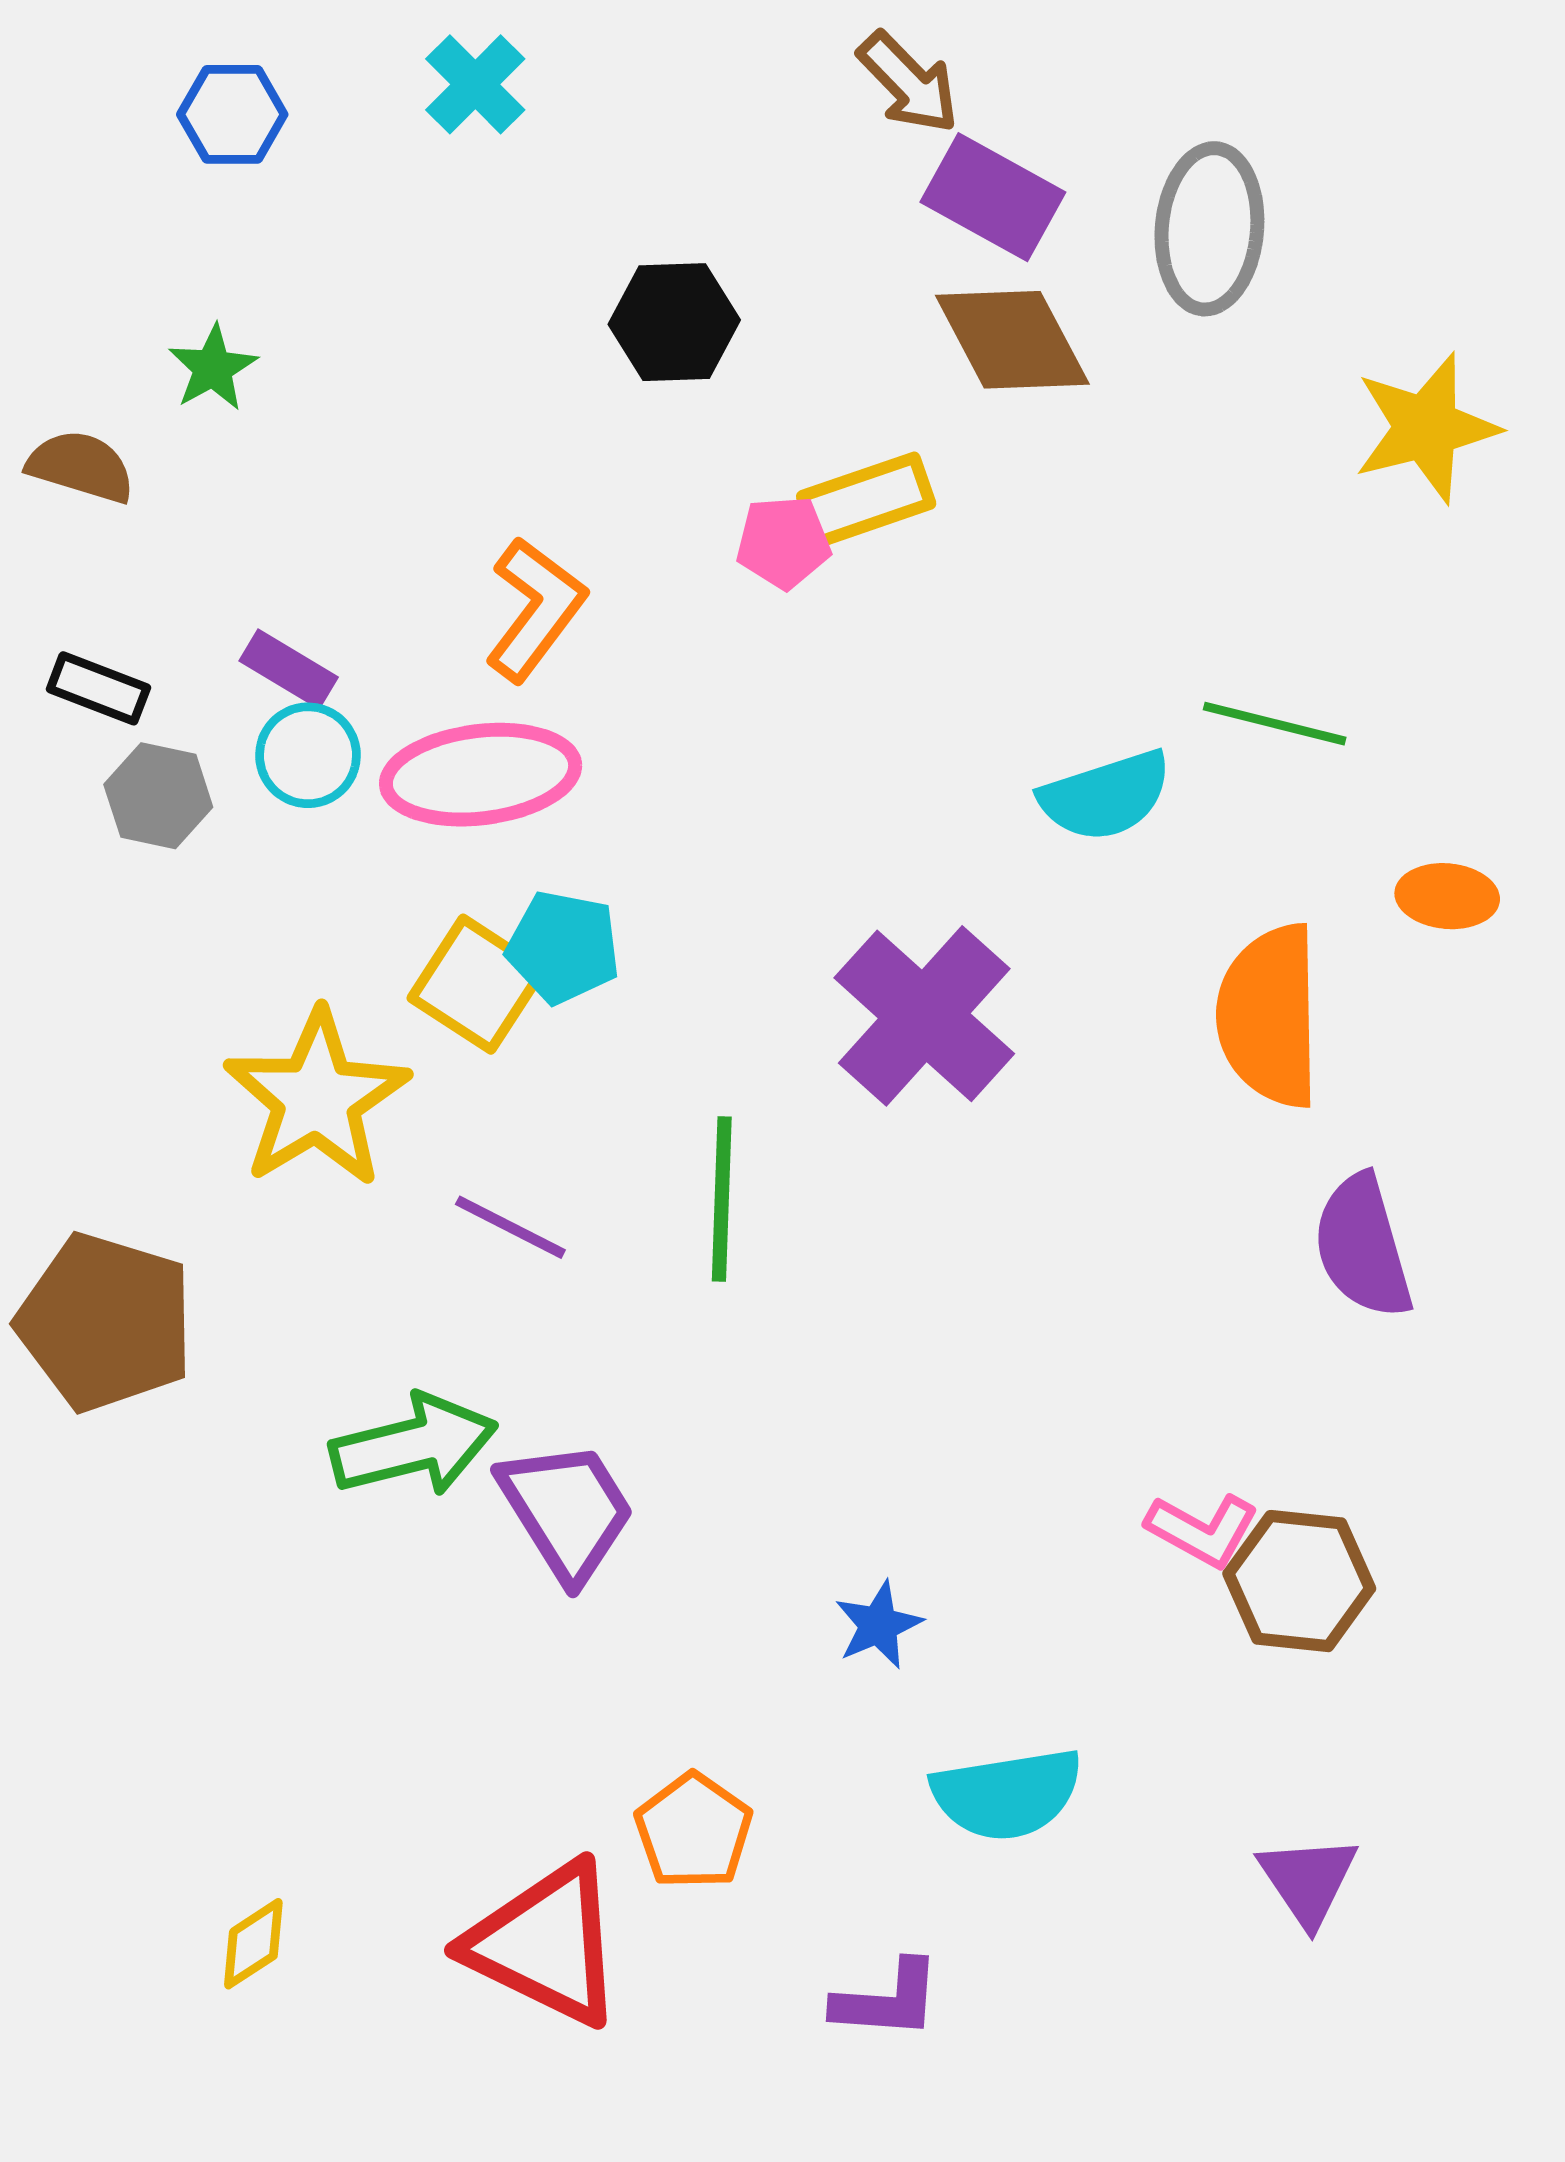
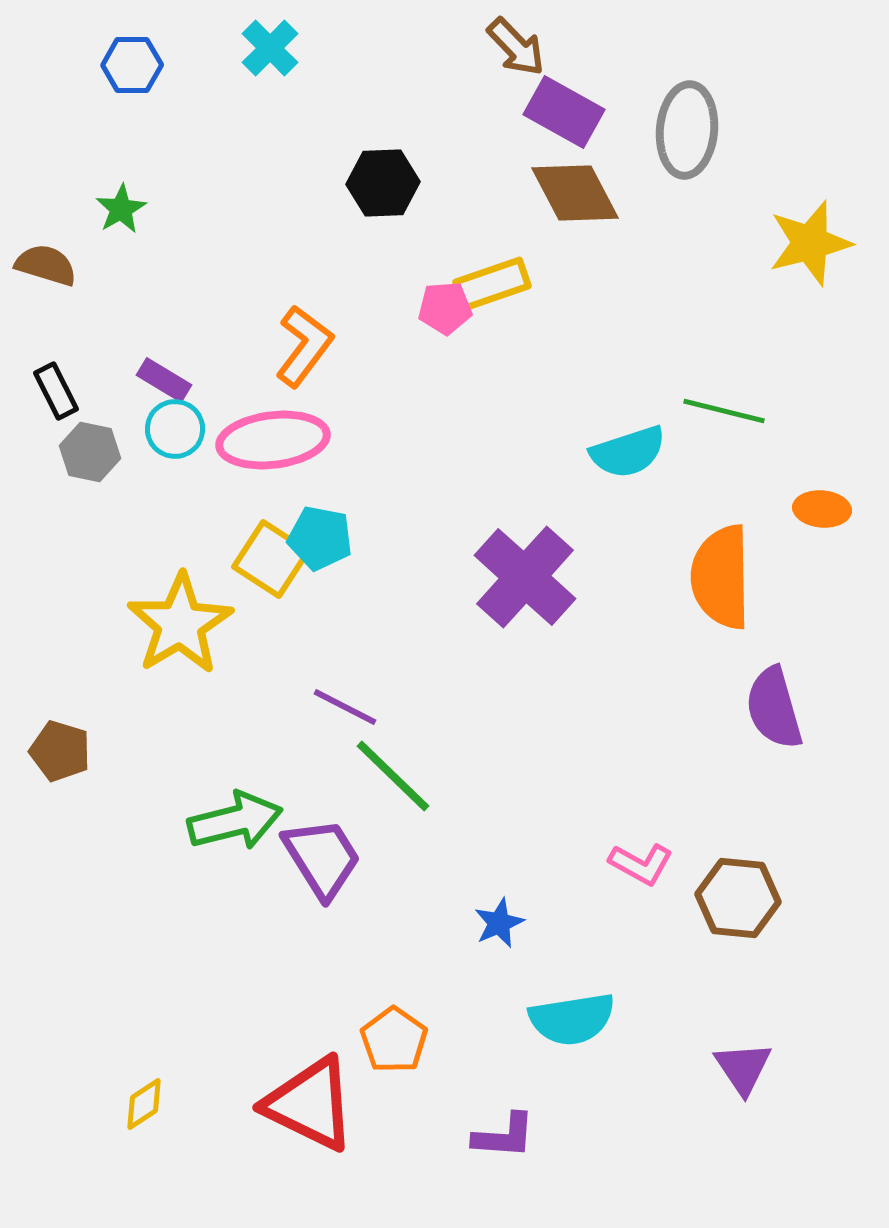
black rectangle: (98, 688) -> (56, 391), turned 42
green line: (722, 1199) -> (393, 776), moved, turned -48
purple line: (510, 1227) -> (345, 707), moved
brown pentagon: (106, 1322) -> (60, 751), size x0.6
pink L-shape: (1202, 1530) -> (641, 864), moved

